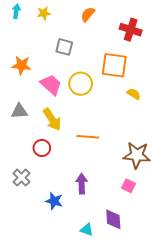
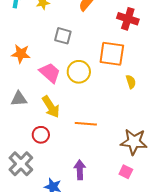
yellow semicircle: (134, 94) -> (131, 82), turned 40
gray cross: (21, 178) -> (21, 164), size x1.4

